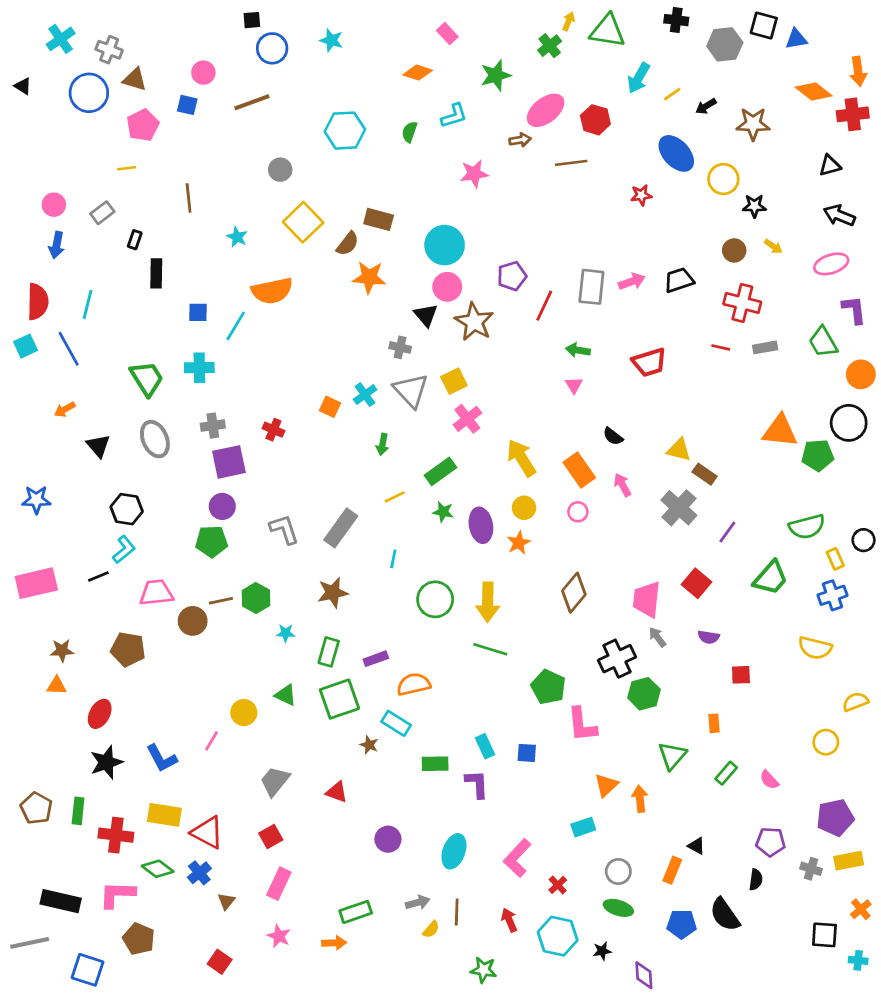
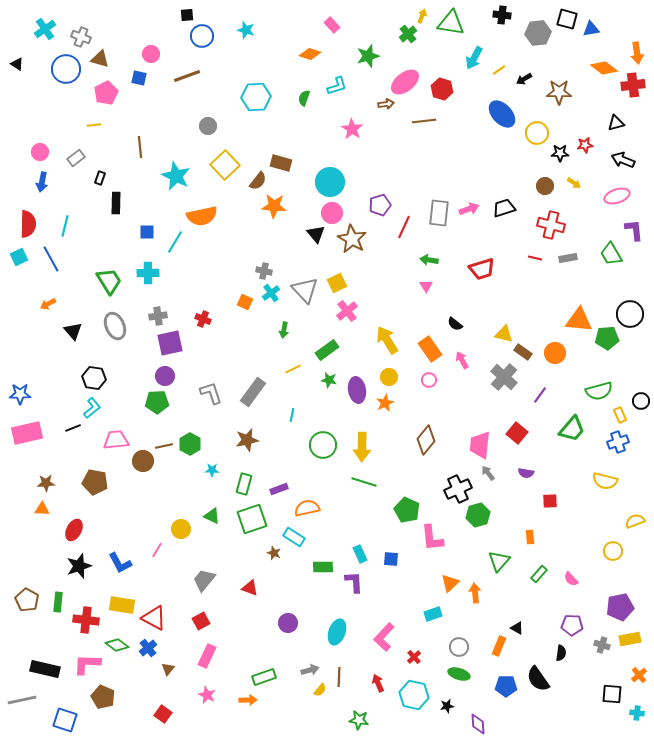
pink star: (474, 174) -> (352, 129), turned -30
red star: (641, 195) -> (585, 145), moved
cyan star: (237, 237) -> (176, 176), size x1.8
gray cross: (400, 347) -> (264, 271), moved
orange circle: (861, 374) -> (555, 353), moved
blue star: (36, 500) -> (20, 394), moved

